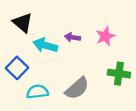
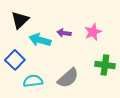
black triangle: (23, 23) -> (20, 20), turned 36

